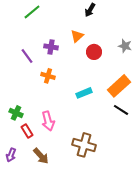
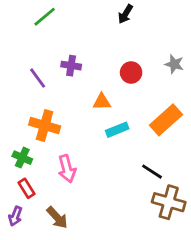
orange triangle: (77, 36) -> (102, 102), moved, turned 40
orange cross: (48, 76) -> (45, 126), moved, size x1.5
black line: (121, 110) -> (152, 172), moved
red rectangle: (27, 131) -> (26, 188), moved
brown cross: (84, 145) -> (169, 202), moved

